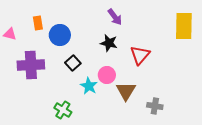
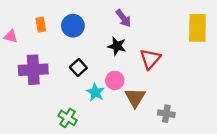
blue circle: (60, 35) -> (73, 26), moved

